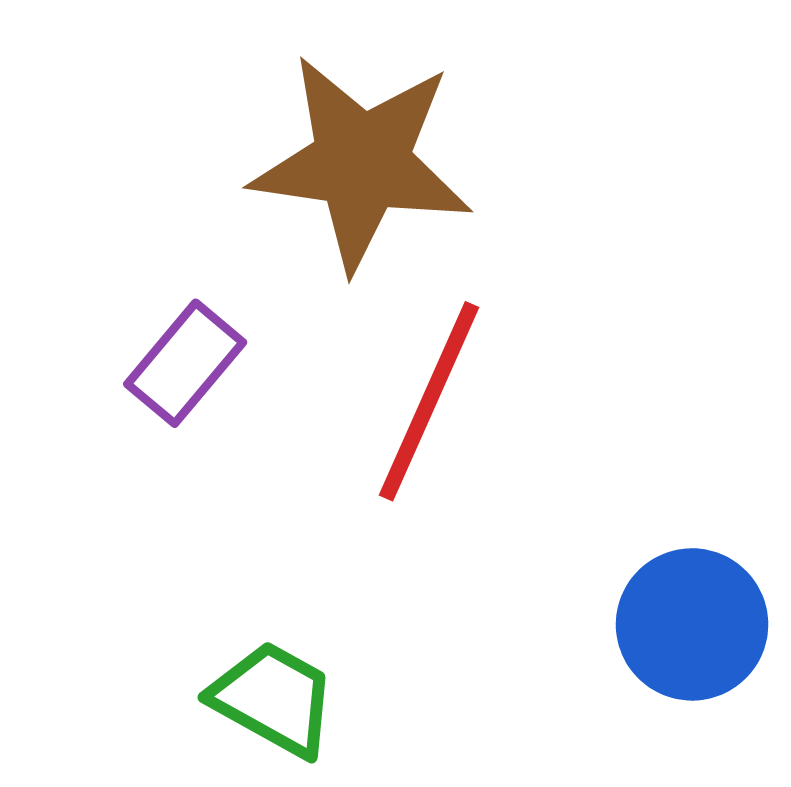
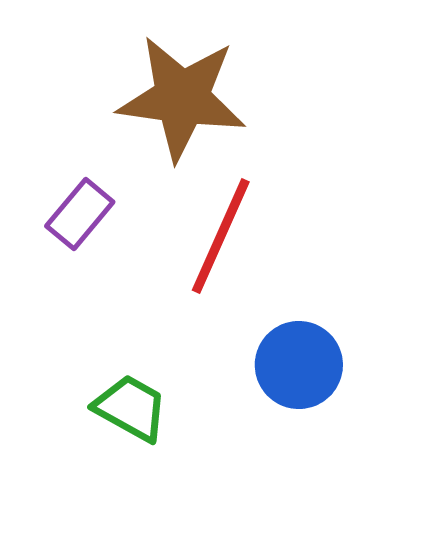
blue circle: (692, 624) -> (299, 365), moved

